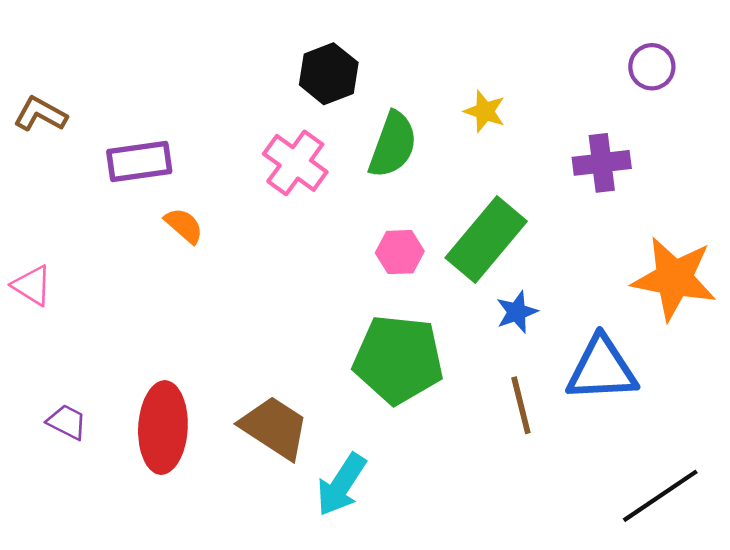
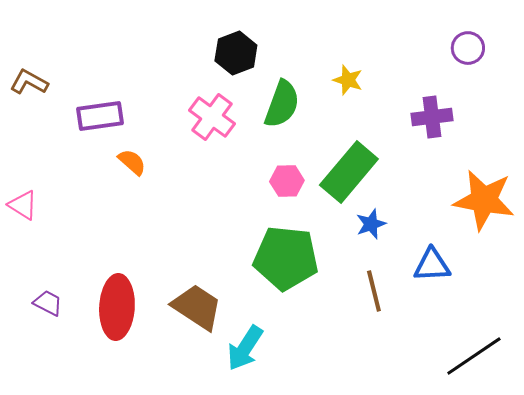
blue triangle: (602, 369) -> (432, 265), size x0.7

